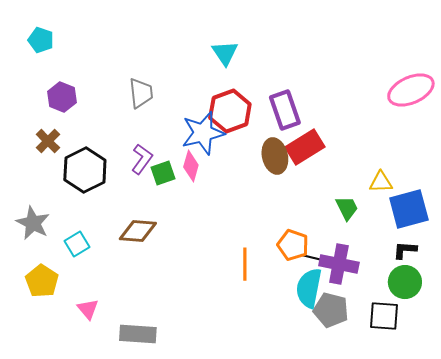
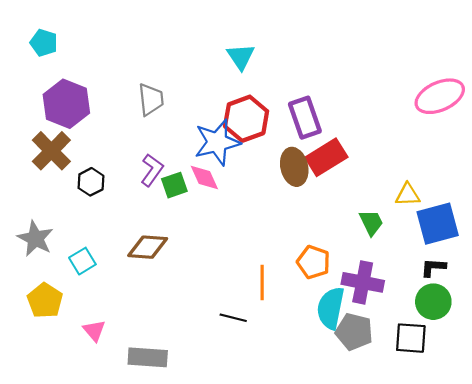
purple hexagon: (62, 97) -> (66, 104), size x1.5
brown cross: (48, 141) -> (51, 151), size x1.5
pink diamond: (191, 166) -> (204, 178), turned -40
black hexagon: (85, 170) -> (91, 182), size x0.6
black line: (314, 258) -> (233, 318), moved

